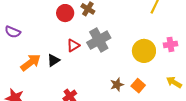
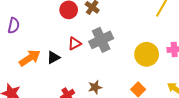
purple semicircle: (13, 32) -> (14, 25), turned -105
brown star: (117, 85) -> (95, 87), moved

